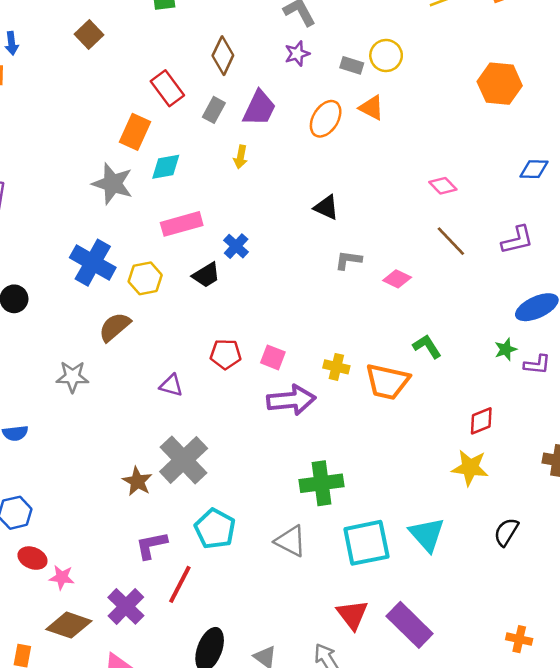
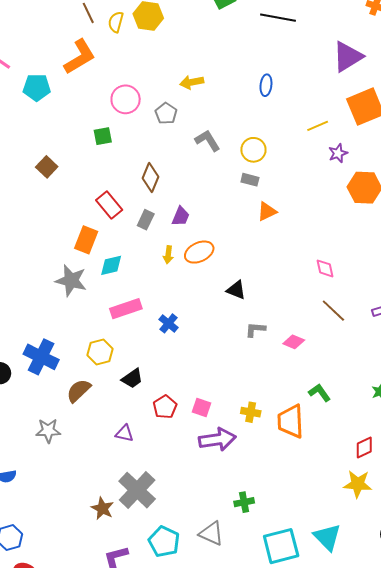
purple star: (297, 54) -> (338, 153), moved
yellow circle: (386, 56) -> (253, 150), moved
purple trapezoid: (259, 108) -> (181, 216), size x0.7
orange triangle: (371, 108) -> (267, 211), turned -50
orange ellipse: (326, 119) -> (199, 252), moved, turned 36
pink diamond: (443, 186) -> (325, 268), turned 35
blue cross: (93, 263) -> (41, 357), moved
black trapezoid: (206, 275) -> (132, 378), moved
red pentagon: (226, 354) -> (165, 407), turned -30
orange trapezoid: (387, 382) -> (291, 421), turned 78
green cross: (322, 483) -> (244, 502), size x0.6
gray triangle: (291, 541) -> (211, 533), moved

